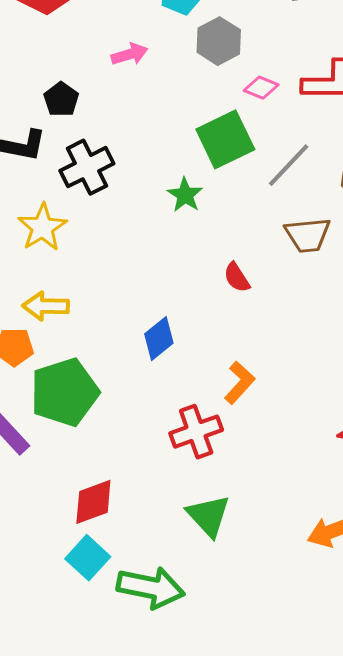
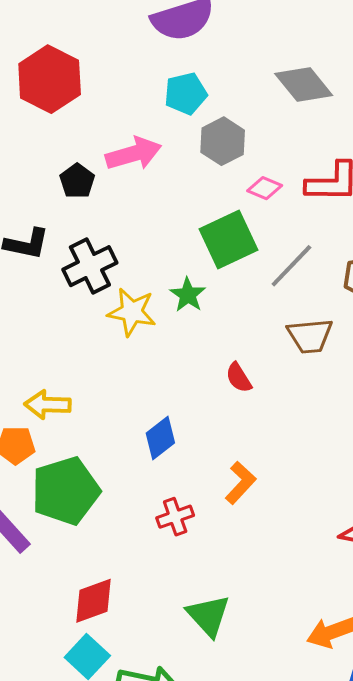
pink arrow: (130, 54) -> (134, 154), size x1.5
black pentagon: (61, 99) -> (77, 181), moved
yellow star: (42, 227) -> (132, 312), moved, turned -30
red cross: (196, 432) -> (175, 517), moved, size x0.7

